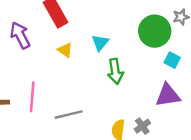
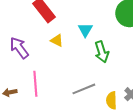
purple arrow: (20, 35) -> (19, 48), moved
gray line: (69, 115) -> (84, 89), moved

